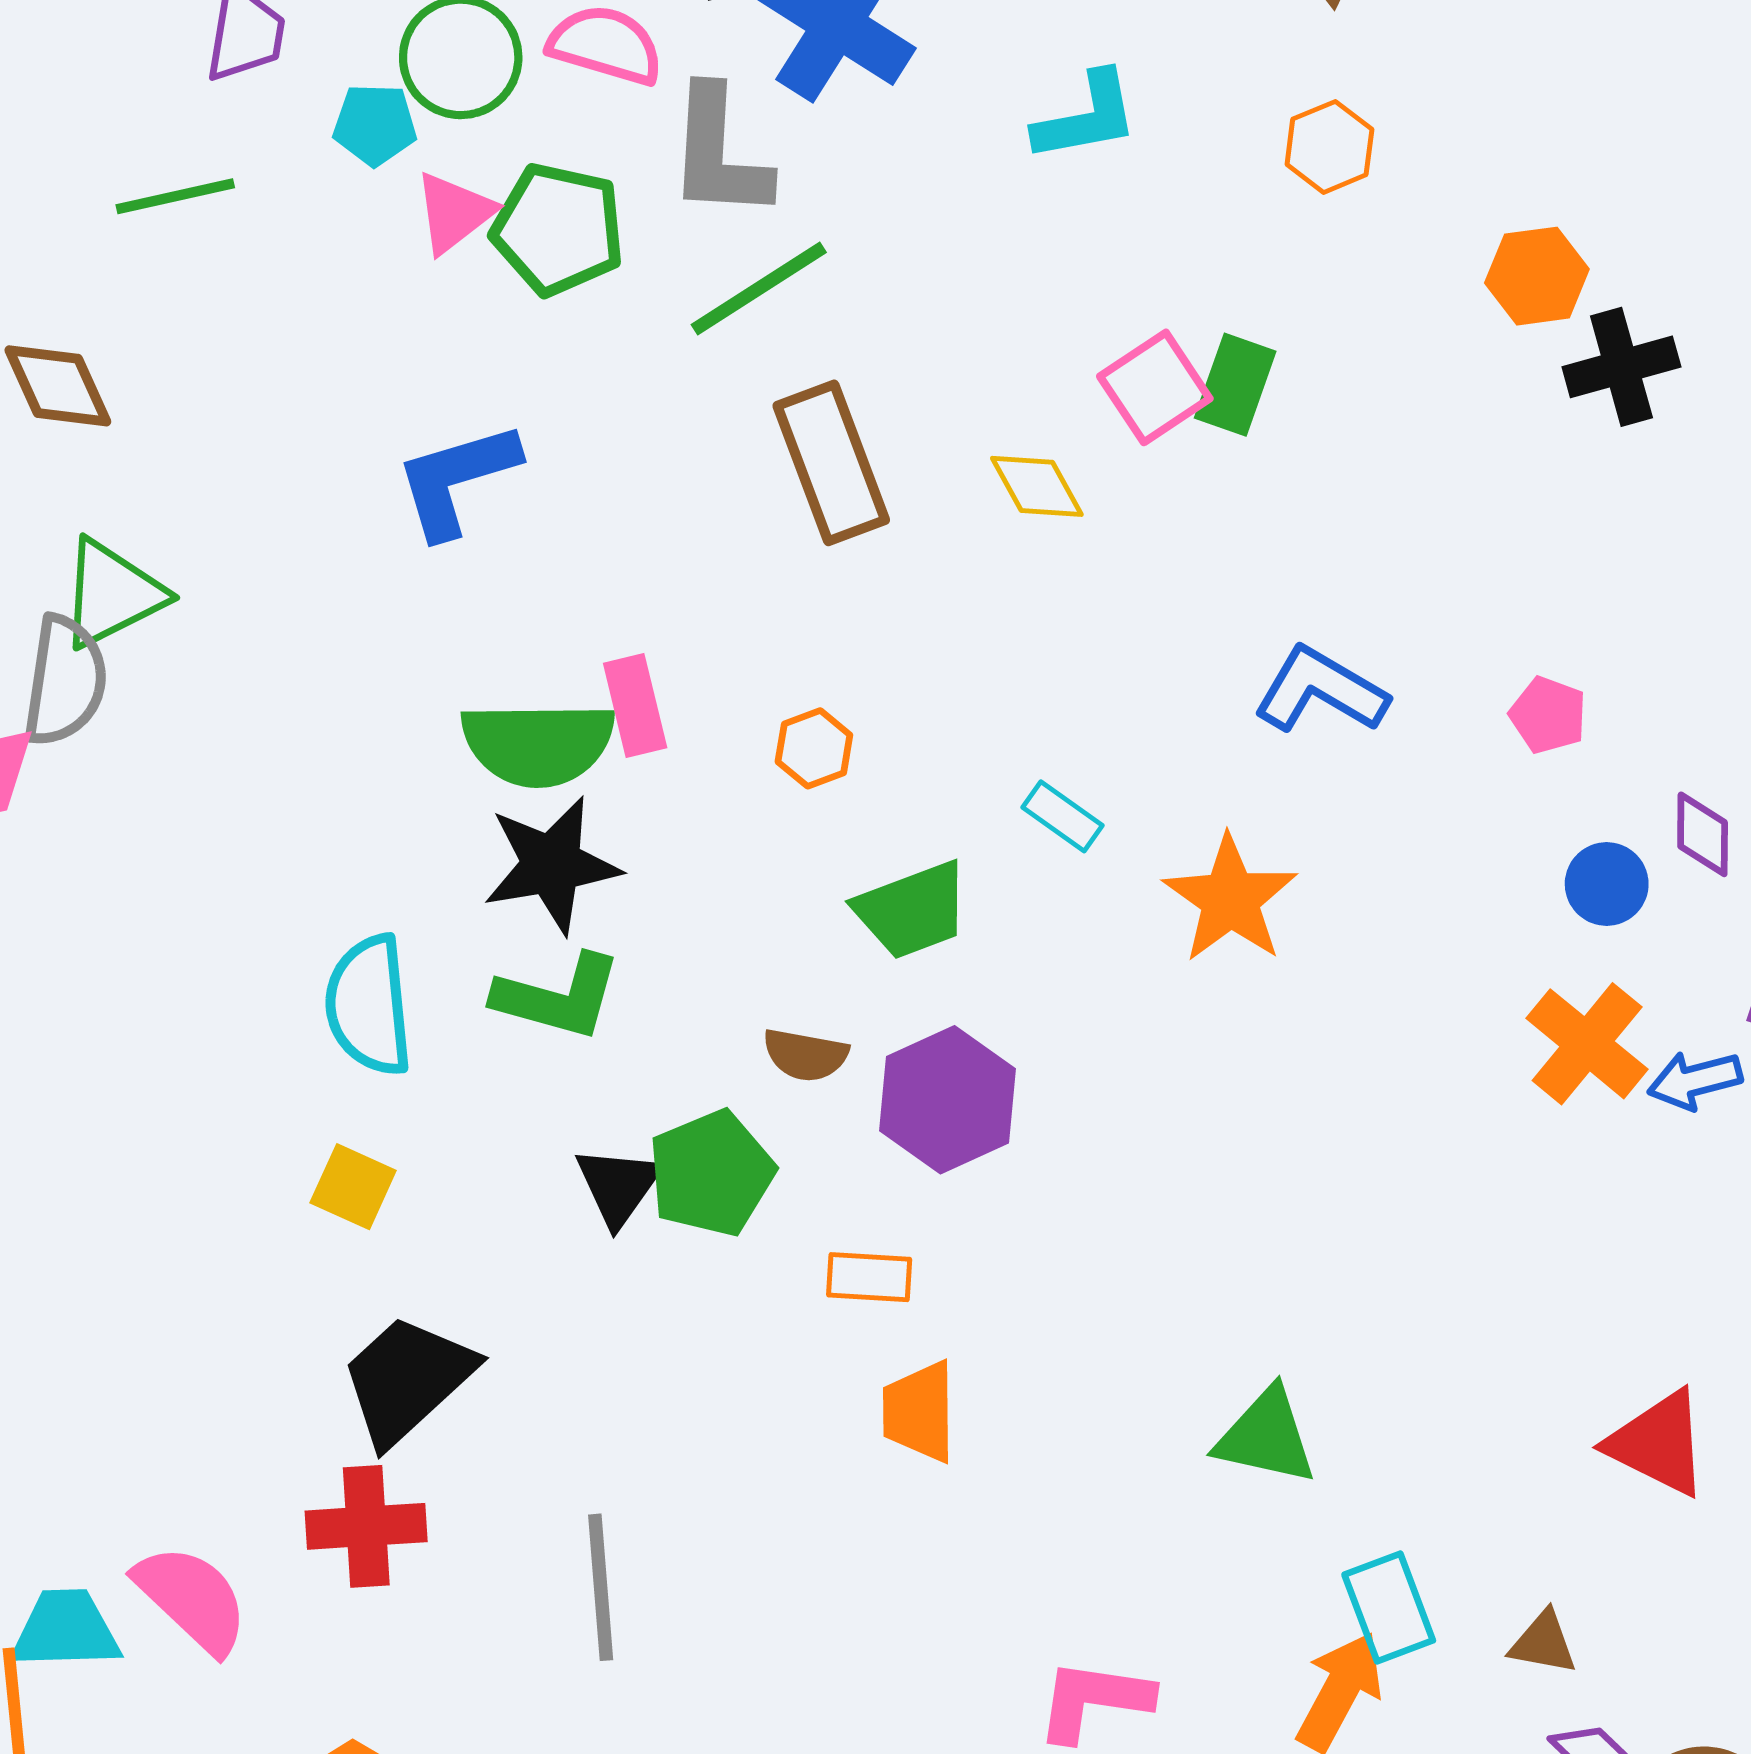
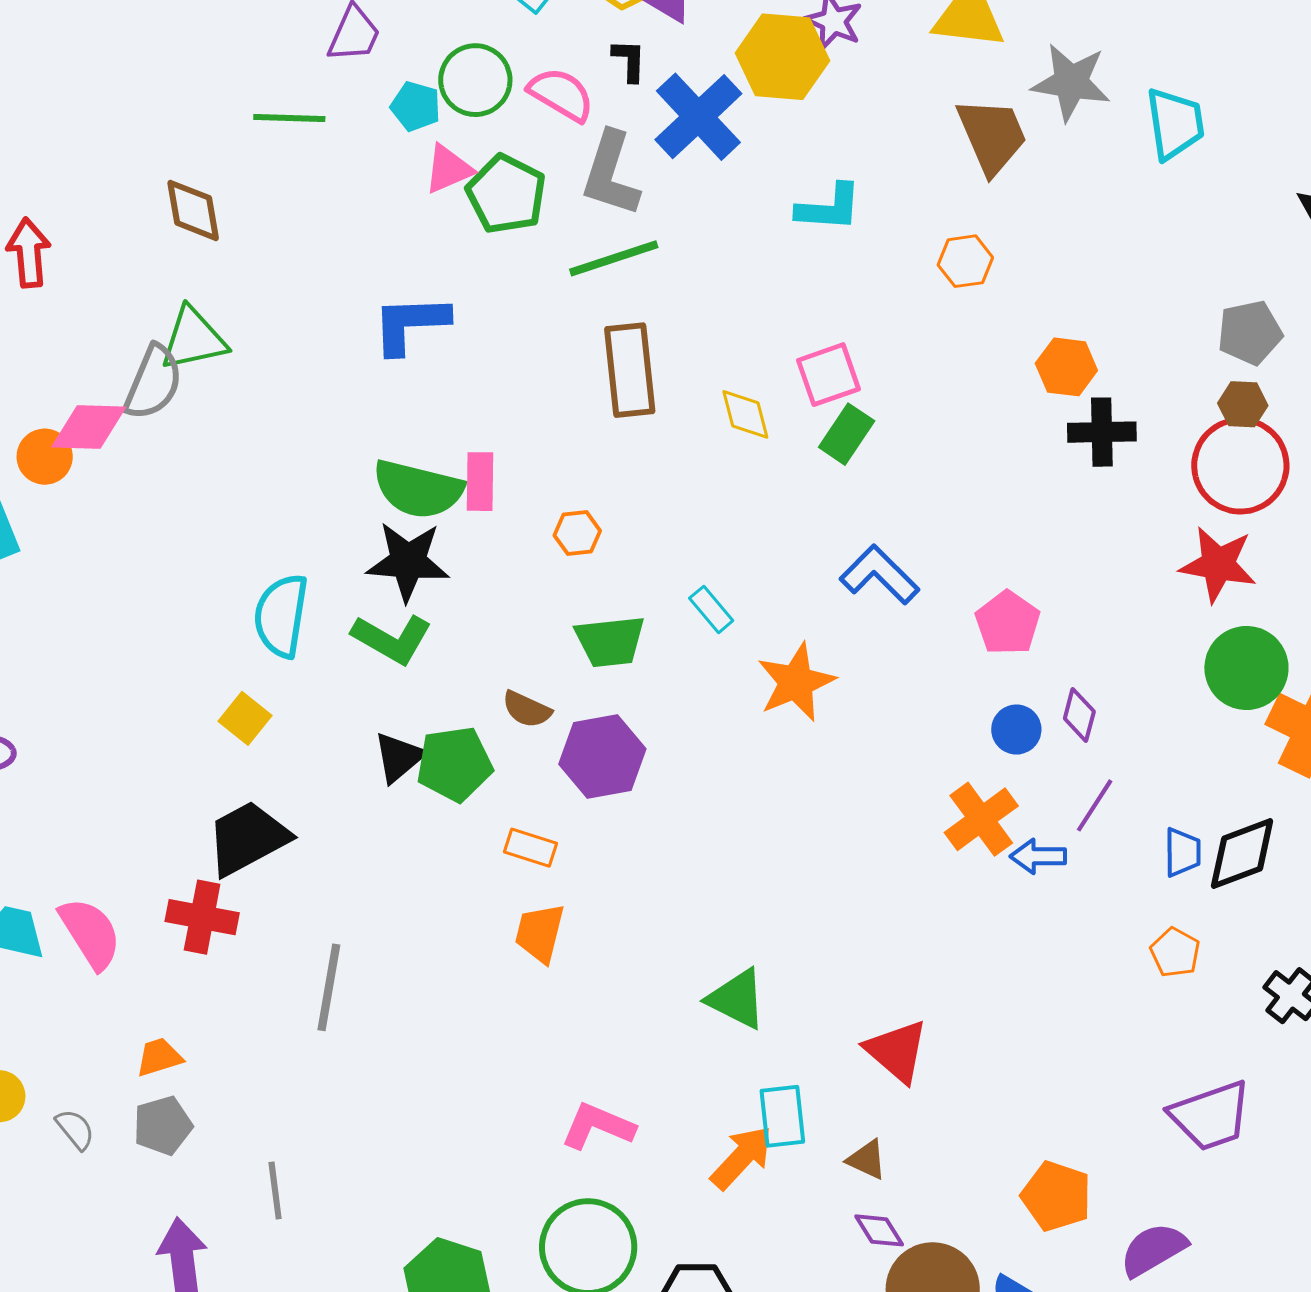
green rectangle: (1235, 385) -> (847, 434), moved
pink pentagon: (1548, 715) -> (1008, 623), size x1.4
red triangle: (1658, 1443) -> (897, 1051), moved

